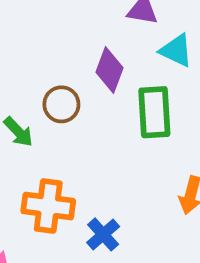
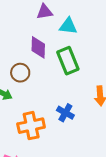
blue cross: (103, 234) -> (65, 113), moved

